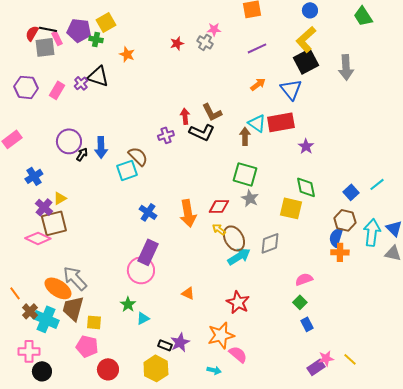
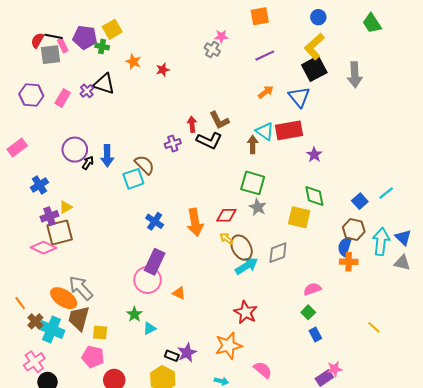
red star: (177, 43) -> (163, 70), moved
purple cross: (44, 207) -> (50, 216), turned 30
orange triangle: (188, 293) -> (179, 293), moved
pink cross: (29, 351) -> (34, 362), turned -35
pink semicircle: (238, 354) -> (263, 370), moved
yellow line: (350, 359) -> (374, 327), moved

